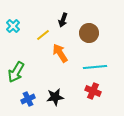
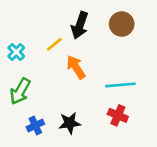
black arrow: (63, 20) -> (80, 25), size x1.5
cyan cross: (13, 26) -> (16, 52), moved
brown circle: (89, 33) -> (122, 24), moved

